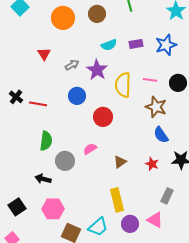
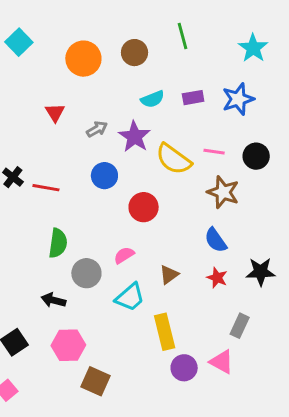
yellow semicircle: (123, 85) -> (174, 159), turned -55
blue semicircle: (161, 135) -> (216, 240), moved
cyan trapezoid: (98, 227) -> (130, 297), moved

